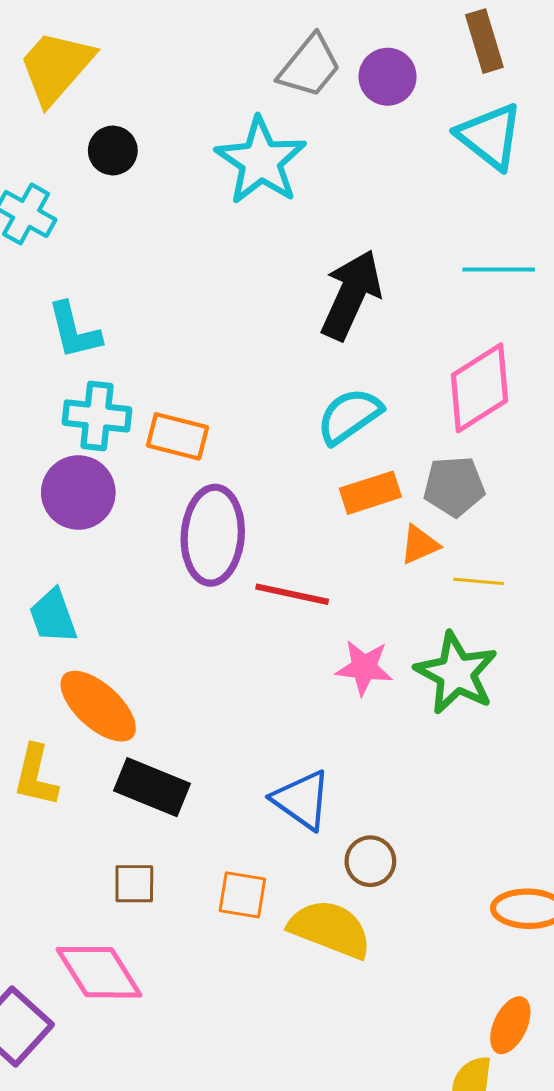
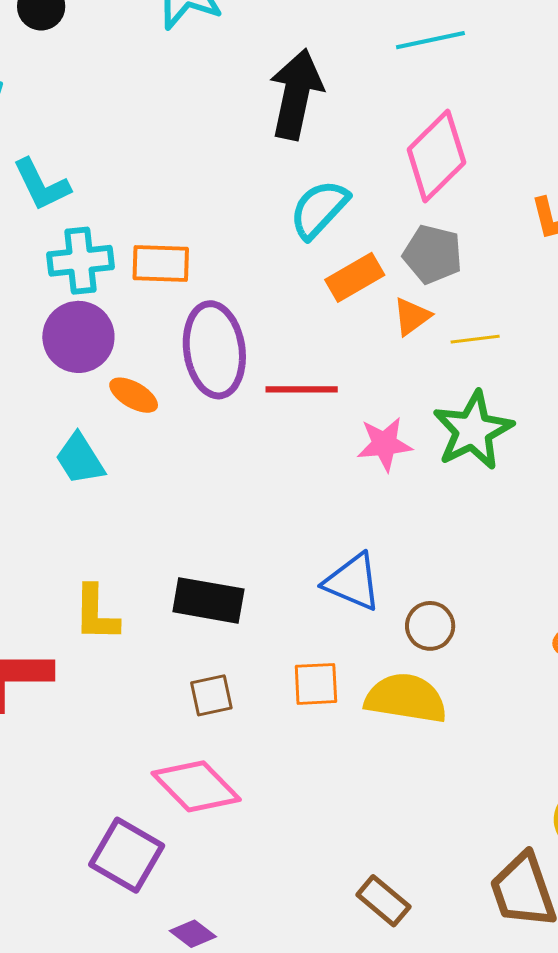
gray pentagon: (454, 486) -> (433, 254), turned 30
green star: (456, 673) -> (473, 430), turned 30
orange ellipse: (98, 706) -> (134, 395), moved, size x0.6

